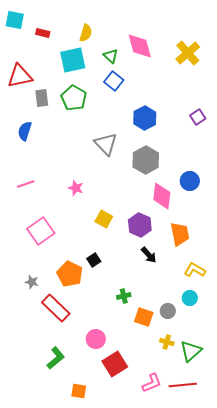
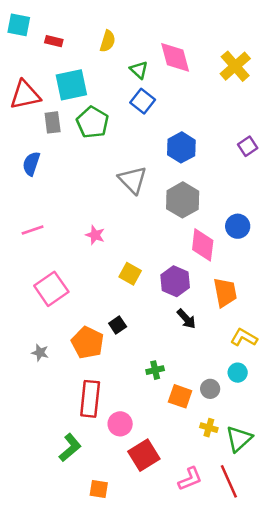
cyan square: (73, 60) -> (71, 85), moved
red rectangle: (56, 308) -> (90, 399), moved, turned 52
red line: (183, 385) -> (229, 481), turned 72

